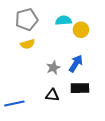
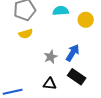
yellow circle: (81, 30) -> (86, 20), moved
black rectangle: (80, 88) -> (77, 77), turned 36

